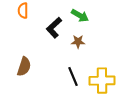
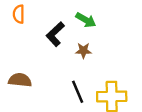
brown semicircle: (24, 67) -> (20, 80), turned -102

